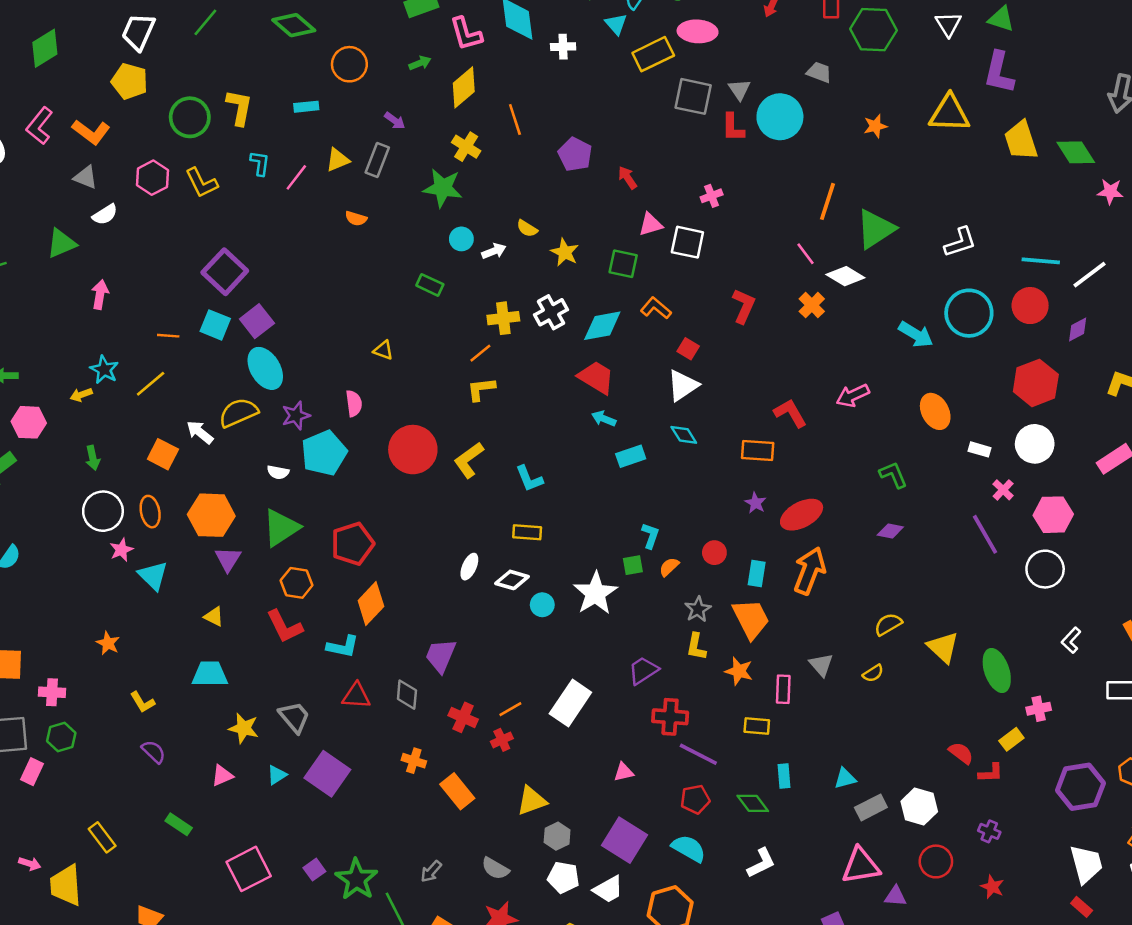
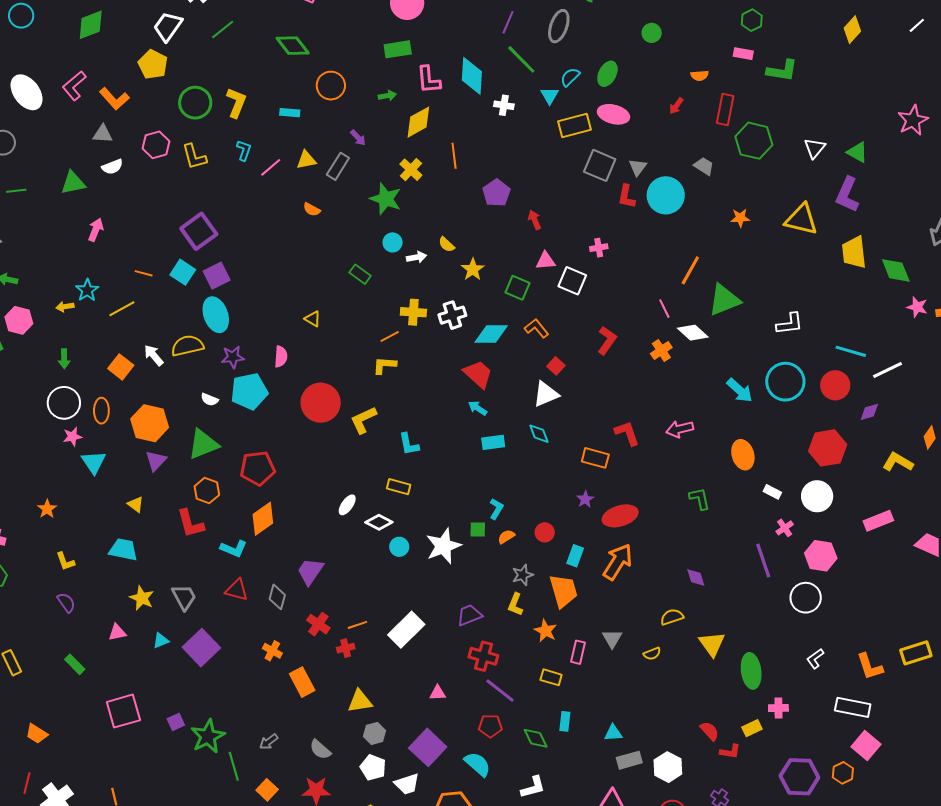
gray triangle: (86, 177) -> (103, 134), turned -30
purple diamond: (890, 531) -> (696, 578), moved, turned 50

